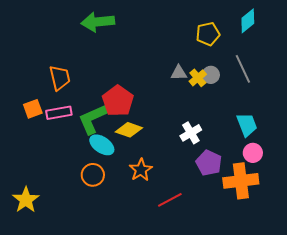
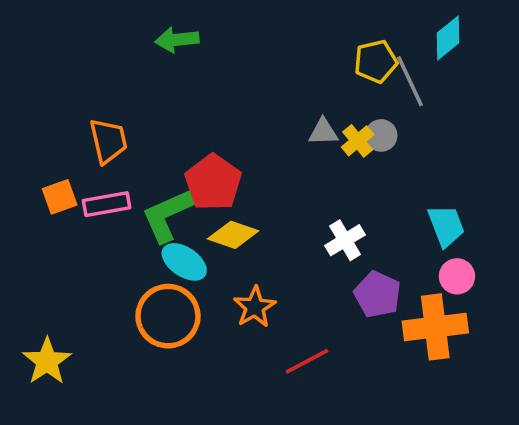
green arrow: (98, 22) -> (177, 40), size x0.7
gray line: (243, 69) -> (410, 81), moved
orange circle: (93, 175) -> (168, 316), size x1.5

